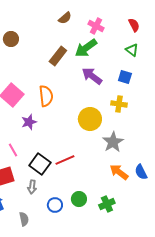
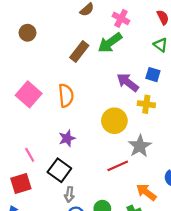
purple arrow: (92, 76) -> (128, 82), moved
purple star: (29, 122) -> (67, 138), moved
red line: (65, 160) -> (118, 166), moved
orange arrow: (119, 172) -> (146, 192), moved
gray arrow: (32, 187) -> (69, 194), moved

